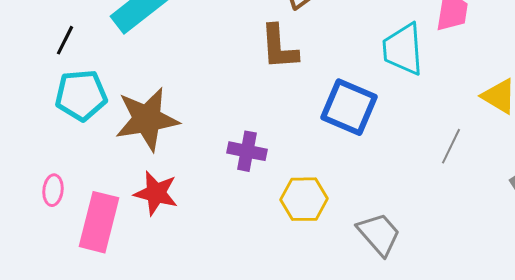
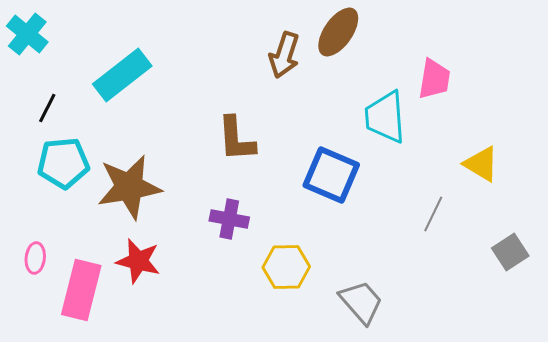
brown L-shape: (279, 47) -> (236, 139), moved

